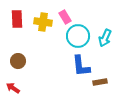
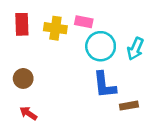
pink rectangle: (65, 17) -> (84, 22), turned -48
red arrow: (13, 88) -> (28, 113), moved

